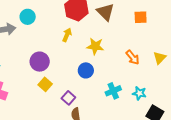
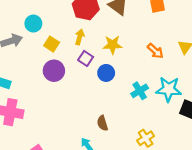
yellow square: (45, 84) -> (52, 44), moved
cyan star: (139, 93) -> (169, 89), size x1.6
purple square: (68, 98) -> (86, 58), moved

